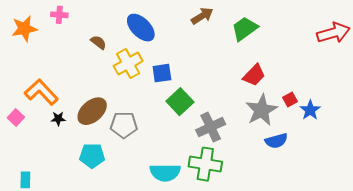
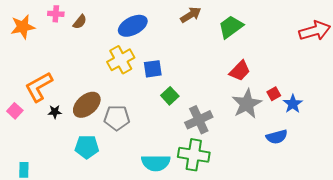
blue ellipse: (141, 28) -> (133, 26), turned -72
brown semicircle: (98, 42) -> (80, 22), moved, turned 91
orange L-shape: (41, 92) -> (39, 87), turned -76
green square: (180, 102) -> (170, 96), size x0.7
blue semicircle: (276, 141) -> (277, 137), moved

